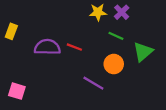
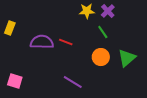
green line: (116, 36) -> (103, 32), turned 32
green triangle: (143, 52) -> (127, 58), moved
purple line: (93, 83) -> (73, 82), moved

